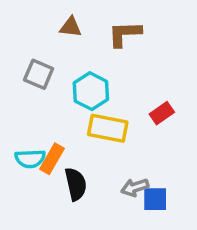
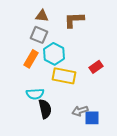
gray square: (39, 74) -> (39, 35), moved
cyan semicircle: (30, 159) -> (35, 94), moved
orange rectangle: (52, 159) -> (31, 59), moved

